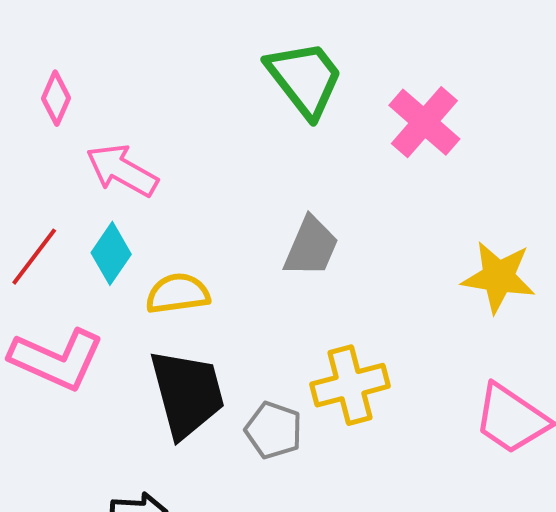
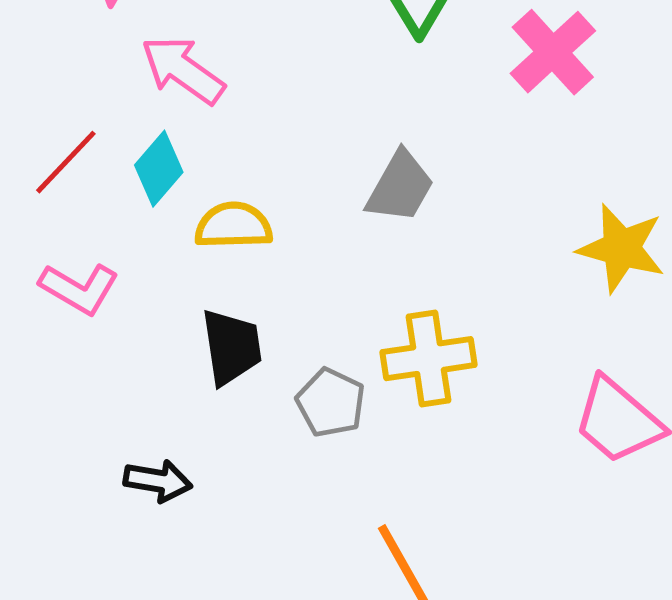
pink L-shape: (57, 359) -> (79, 288), size x0.7
black trapezoid: (187, 393) -> (232, 347), size x0.7

